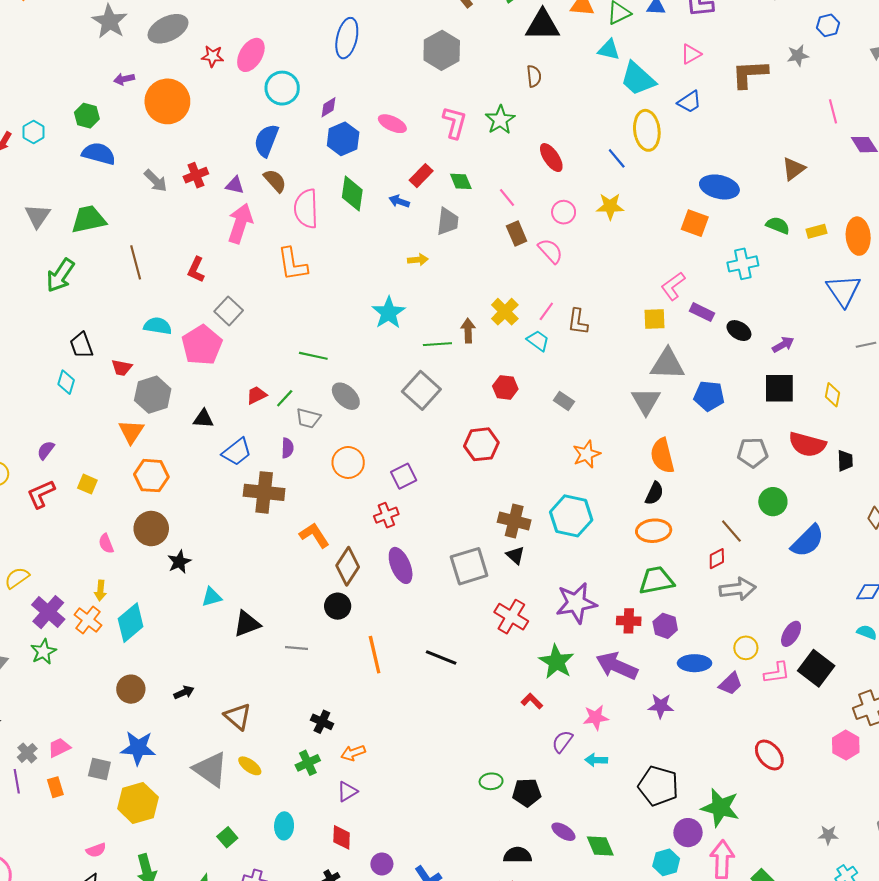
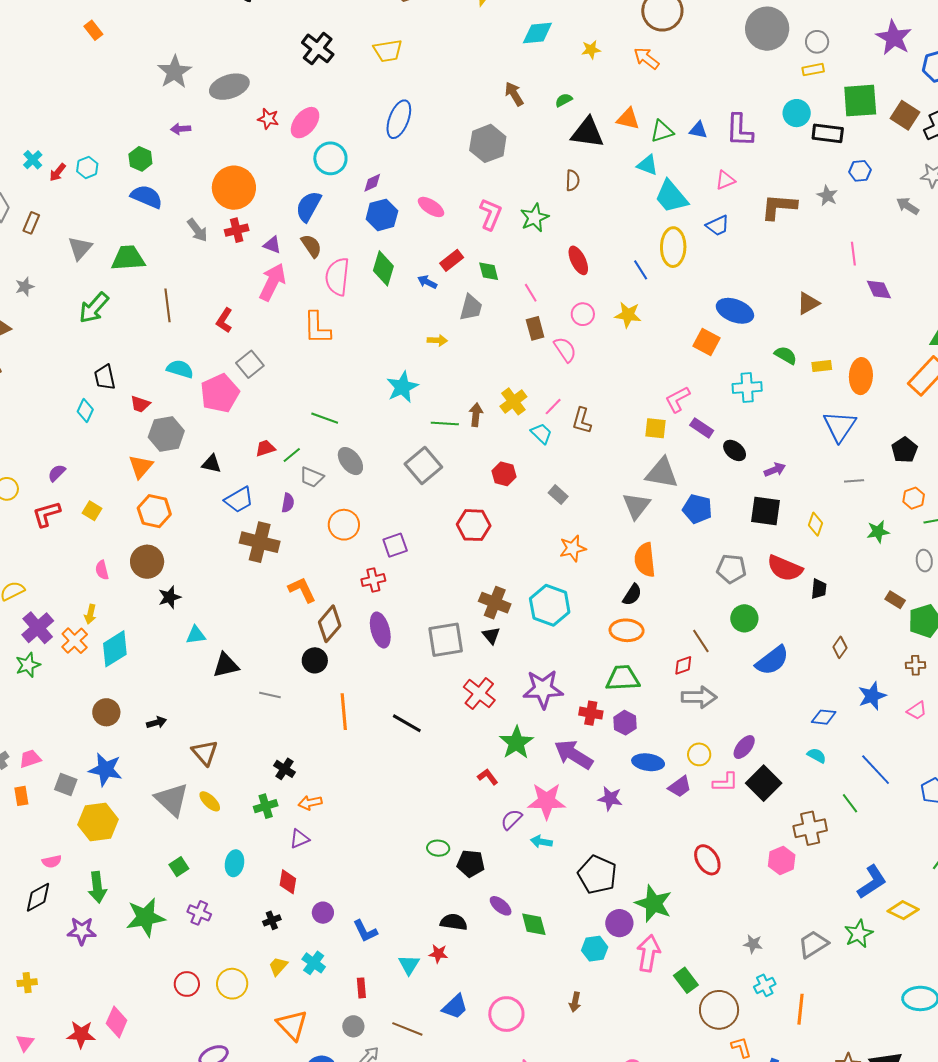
gray star: (798, 56) -> (827, 196), turned 30
orange circle: (167, 101) -> (234, 188), moved
pink star: (596, 717) -> (547, 801), size x1.5

